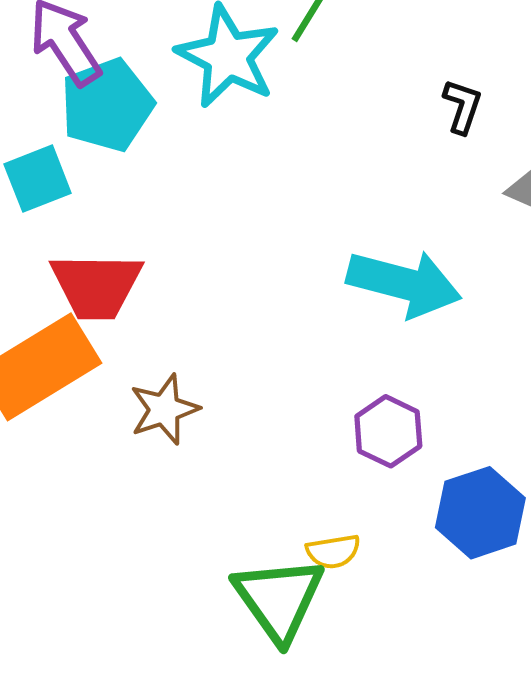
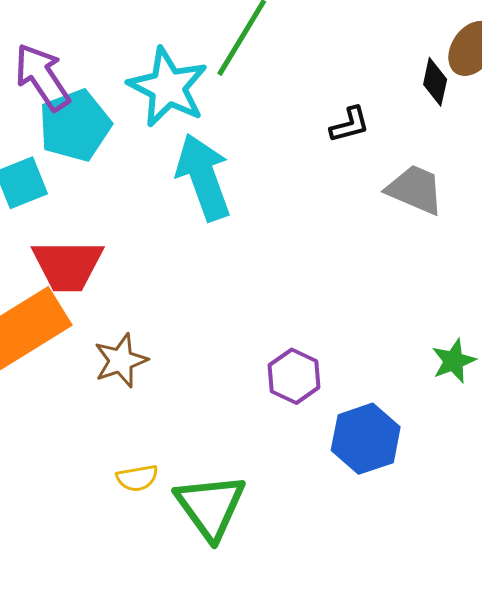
black L-shape: (462, 106) -> (350, 125), turned 57
cyan arrow: (404, 283) -> (203, 177), moved, turned -124
yellow semicircle: (333, 551) -> (137, 478), moved

